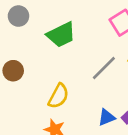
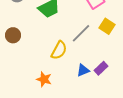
yellow semicircle: (59, 96) -> (59, 50), moved

